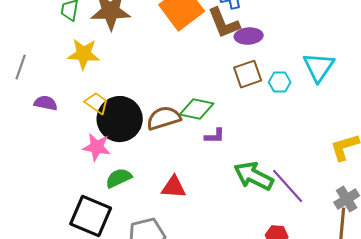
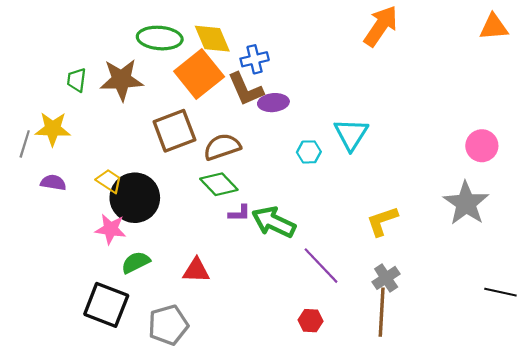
yellow star: (84, 54) -> (53, 129), moved
brown square: (248, 74) -> (174, 131), moved, size x1.4
green diamond: (197, 109) -> (219, 184), turned 36
brown semicircle: (164, 118) -> (222, 147), moved
green arrow: (254, 176) -> (274, 222), moved

